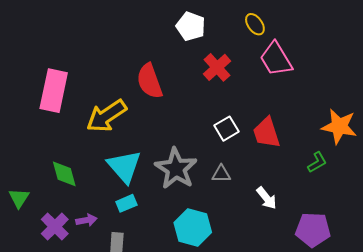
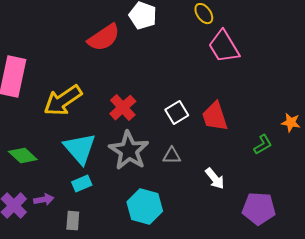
red cross: (217, 67) -> (123, 108), moved
red semicircle: (150, 81) -> (104, 38), moved, turned -104
orange star: (339, 126) -> (291, 123), moved, size x0.6
green diamond: (64, 174) -> (23, 156), turned -32

